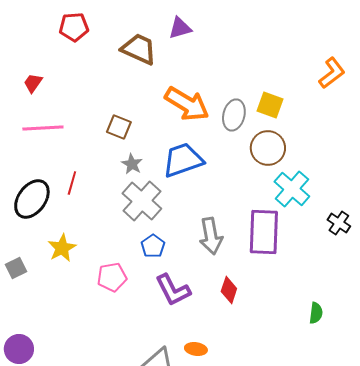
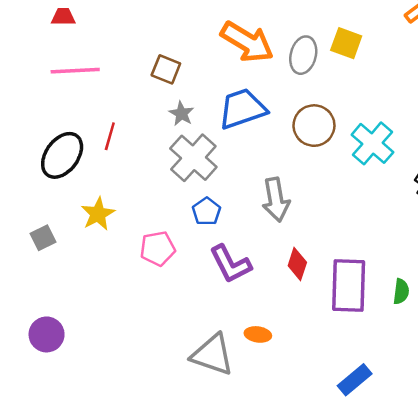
red trapezoid: (33, 83) -> (63, 17), turned 55
brown circle: (268, 148) -> (314, 126), moved
purple rectangle: (264, 232) -> (349, 286), moved

